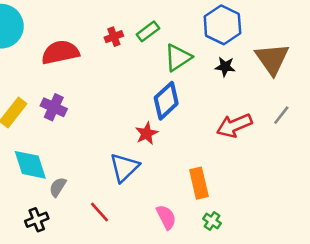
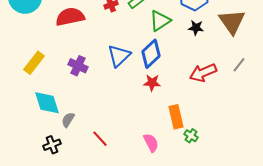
purple cross: (54, 107) -> (78, 66), moved
red star: (147, 133) -> (152, 83), moved, turned 30
blue triangle: (124, 167) -> (119, 56), moved
green cross: (212, 221) -> (191, 136), moved

